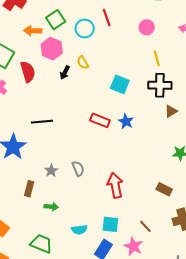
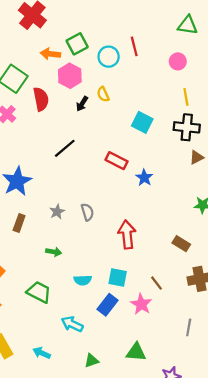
blue star: (126, 121) -> (144, 178), moved
black line: (42, 122) -> (65, 148), moved, turned -40
brown rectangle: (29, 189) -> (19, 223), moved

